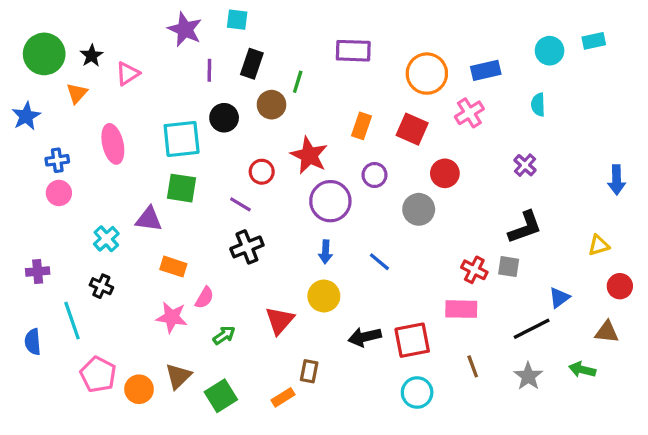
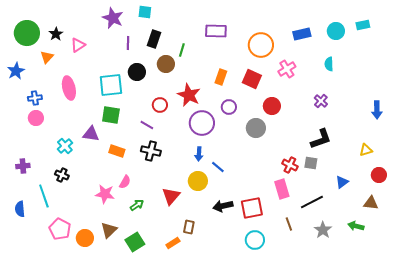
blue rectangle: (486, 70) -> (302, 34), moved
black cross: (247, 247) -> (151, 151), turned 36
blue line: (379, 262) -> (218, 167), moved
orange rectangle: (173, 267) -> (117, 151), moved
pink rectangle: (461, 309) -> (282, 189), turned 72
black line: (532, 329) -> (312, 202), moved

